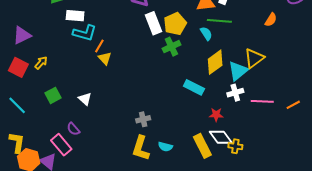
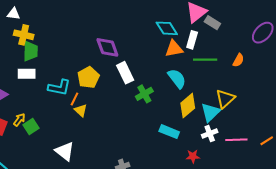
white rectangle: (75, 16) -> (27, 74), moved
green line: (219, 21) -> (205, 60), moved
yellow pentagon: (175, 24) -> (88, 77), moved
cyan semicircle: (206, 33) -> (177, 79), size x1.5
green square: (53, 95) -> (31, 127), moved
white triangle: (85, 99) -> (65, 151), size x1.5

